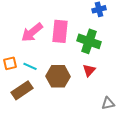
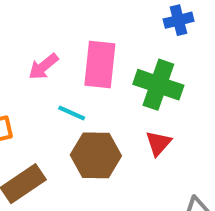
pink arrow: (32, 32) -> (43, 67), size x0.7
cyan line: (30, 66) -> (72, 113), moved

